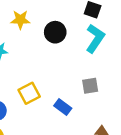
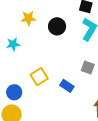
gray square: (90, 86) -> (88, 67), turned 32

